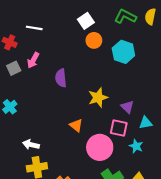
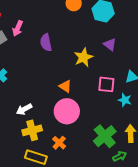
purple triangle: (127, 107) -> (110, 45), moved
white arrow: (31, 145) -> (24, 109), turned -35
pink circle: (100, 147) -> (67, 111), moved

